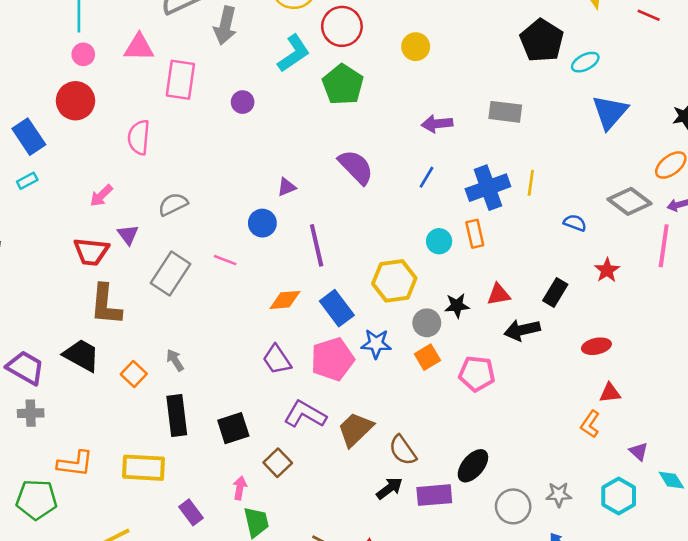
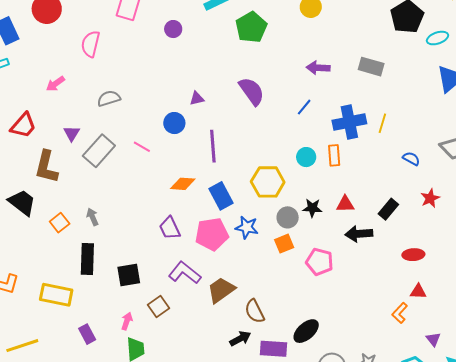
purple triangle: (128, 235) -> (72, 133), moved
red trapezoid: (91, 252) -> (23, 125), moved, turned -64

